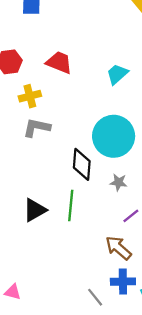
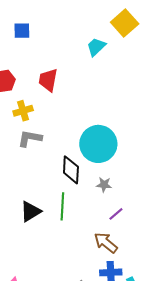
red trapezoid: (59, 62) -> (48, 80), turned -100
cyan trapezoid: (117, 74) -> (96, 47), moved

